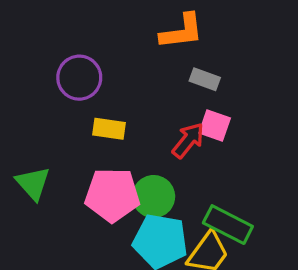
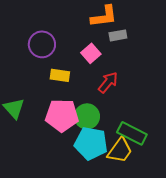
gray rectangle: (205, 79) -> (118, 35), moved, turned -30
pink square: (215, 126) -> (91, 53), moved, turned 30

